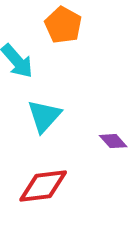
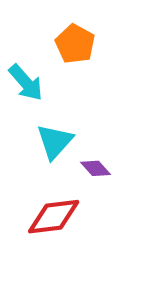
purple diamond: (113, 141) -> (95, 168), moved

